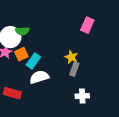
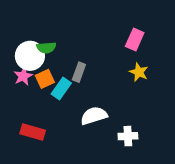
yellow star: (71, 57) -> (139, 72), moved
gray rectangle: (74, 69) -> (79, 72), moved
white semicircle: (39, 77) -> (94, 116), moved

